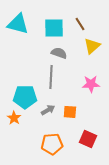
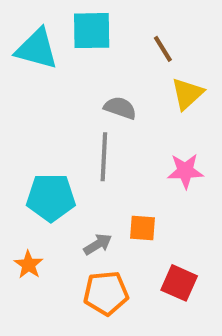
cyan square: (54, 28) -> (92, 31), moved
gray arrow: (48, 110) -> (98, 244), moved
orange star: (14, 118) -> (29, 265), moved

